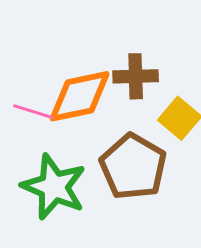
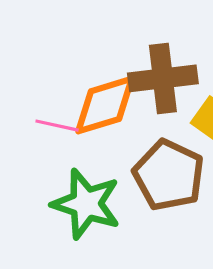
brown cross: (136, 76) -> (163, 78), size x1.4

